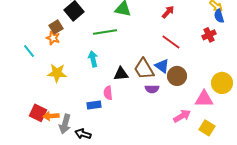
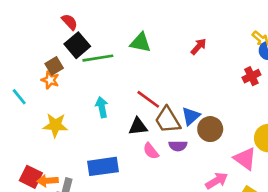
green line: (105, 32) -> (98, 58), moved
red line: (171, 42) -> (148, 99), moved
blue triangle: (162, 66) -> (191, 116), turned 42
pink semicircle: (108, 93) -> (151, 151), moved, turned -32
pink triangle: (204, 99) -> (245, 159), turned 36
blue rectangle: (94, 105) -> (103, 166), size x1.6

